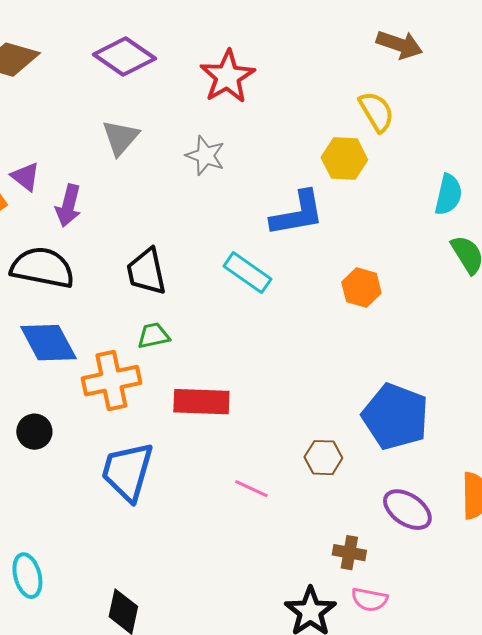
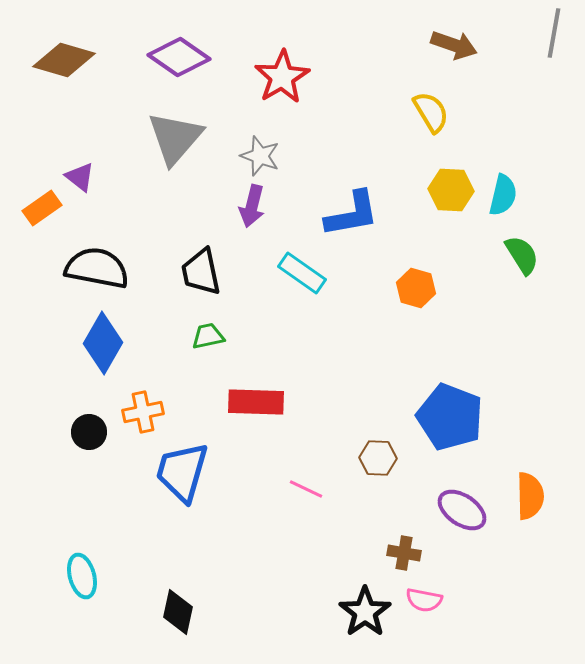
gray triangle: (120, 138) -> (175, 138), size x1.5
yellow hexagon: (344, 159) -> (451, 190), moved
purple arrow: (68, 206) -> (252, 206), moved
blue diamond: (48, 343) -> (103, 343), turned 58
orange cross: (111, 381) -> (143, 412), moved, size x0.7

